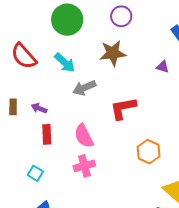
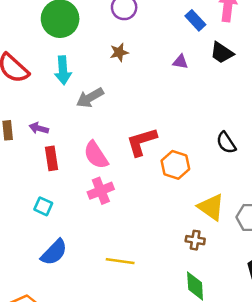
brown star: (113, 53) -> (119, 52), size x0.6
cyan arrow: (65, 63) -> (63, 70), turned 50
red L-shape: (123, 108) -> (142, 142), moved

